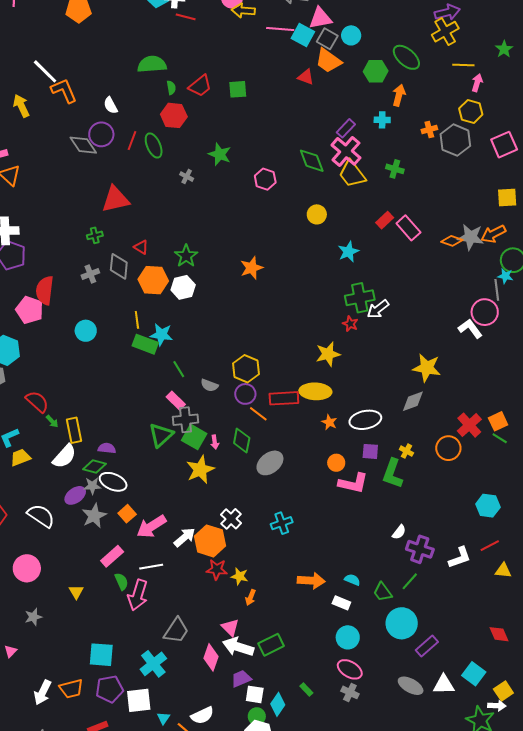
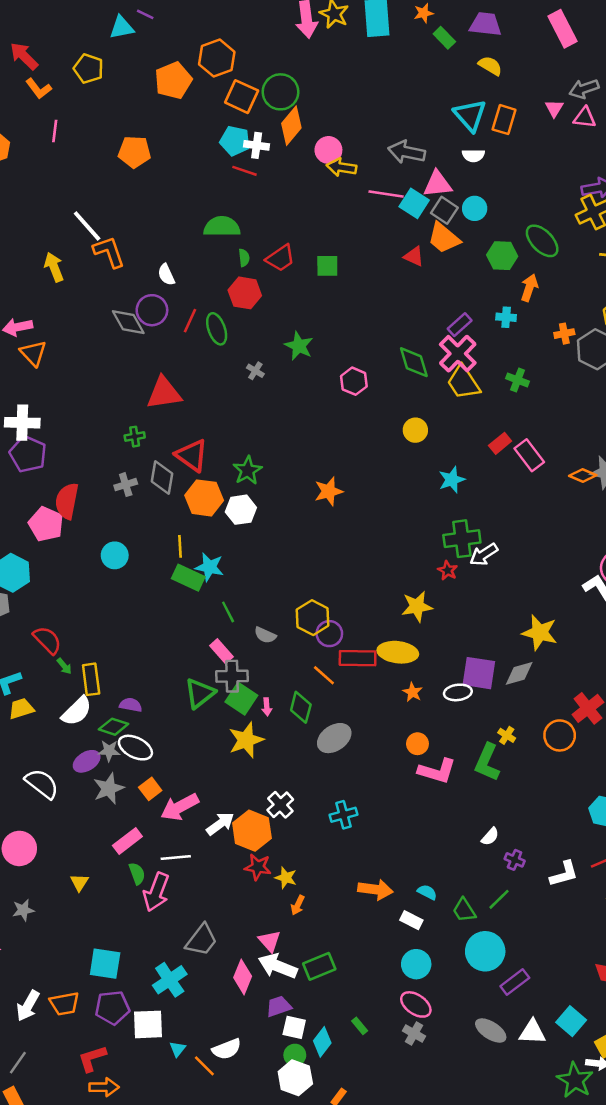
red line: (186, 17) -> (245, 171), moved
red triangle: (141, 247) -> (192, 455), size x1.8
purple circle: (245, 394) -> (329, 634), moved
white ellipse: (365, 420) -> (458, 692), size x0.7
purple square: (370, 451) -> (479, 673), moved, size x1.6
purple cross: (420, 549) -> (515, 860), size x0.6

